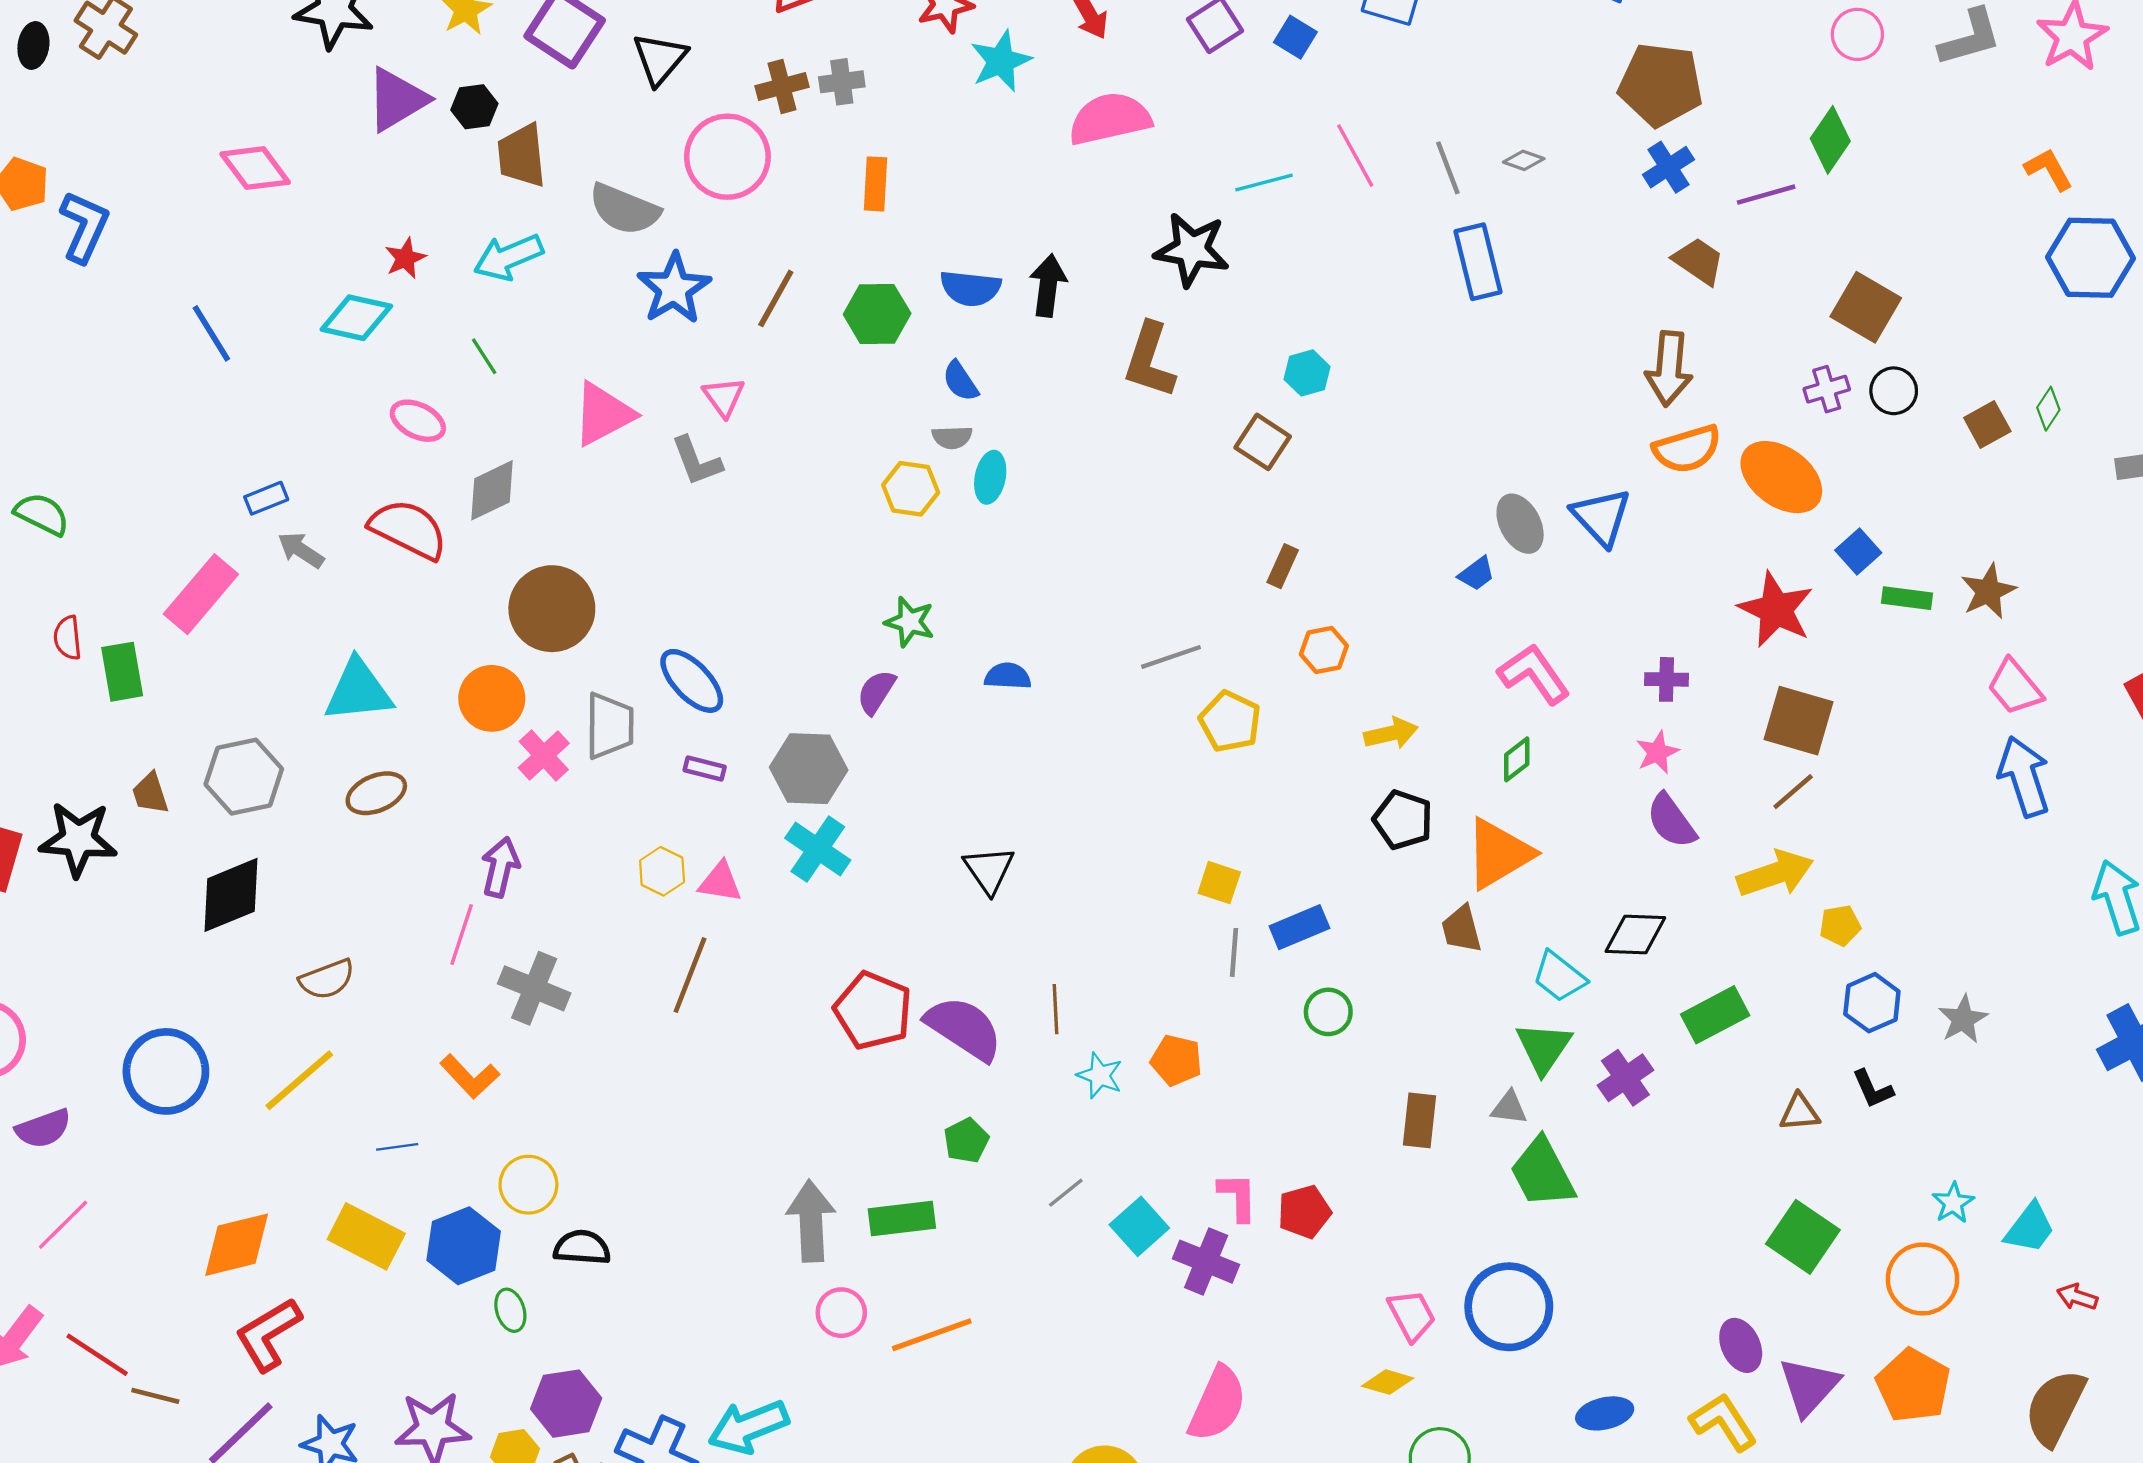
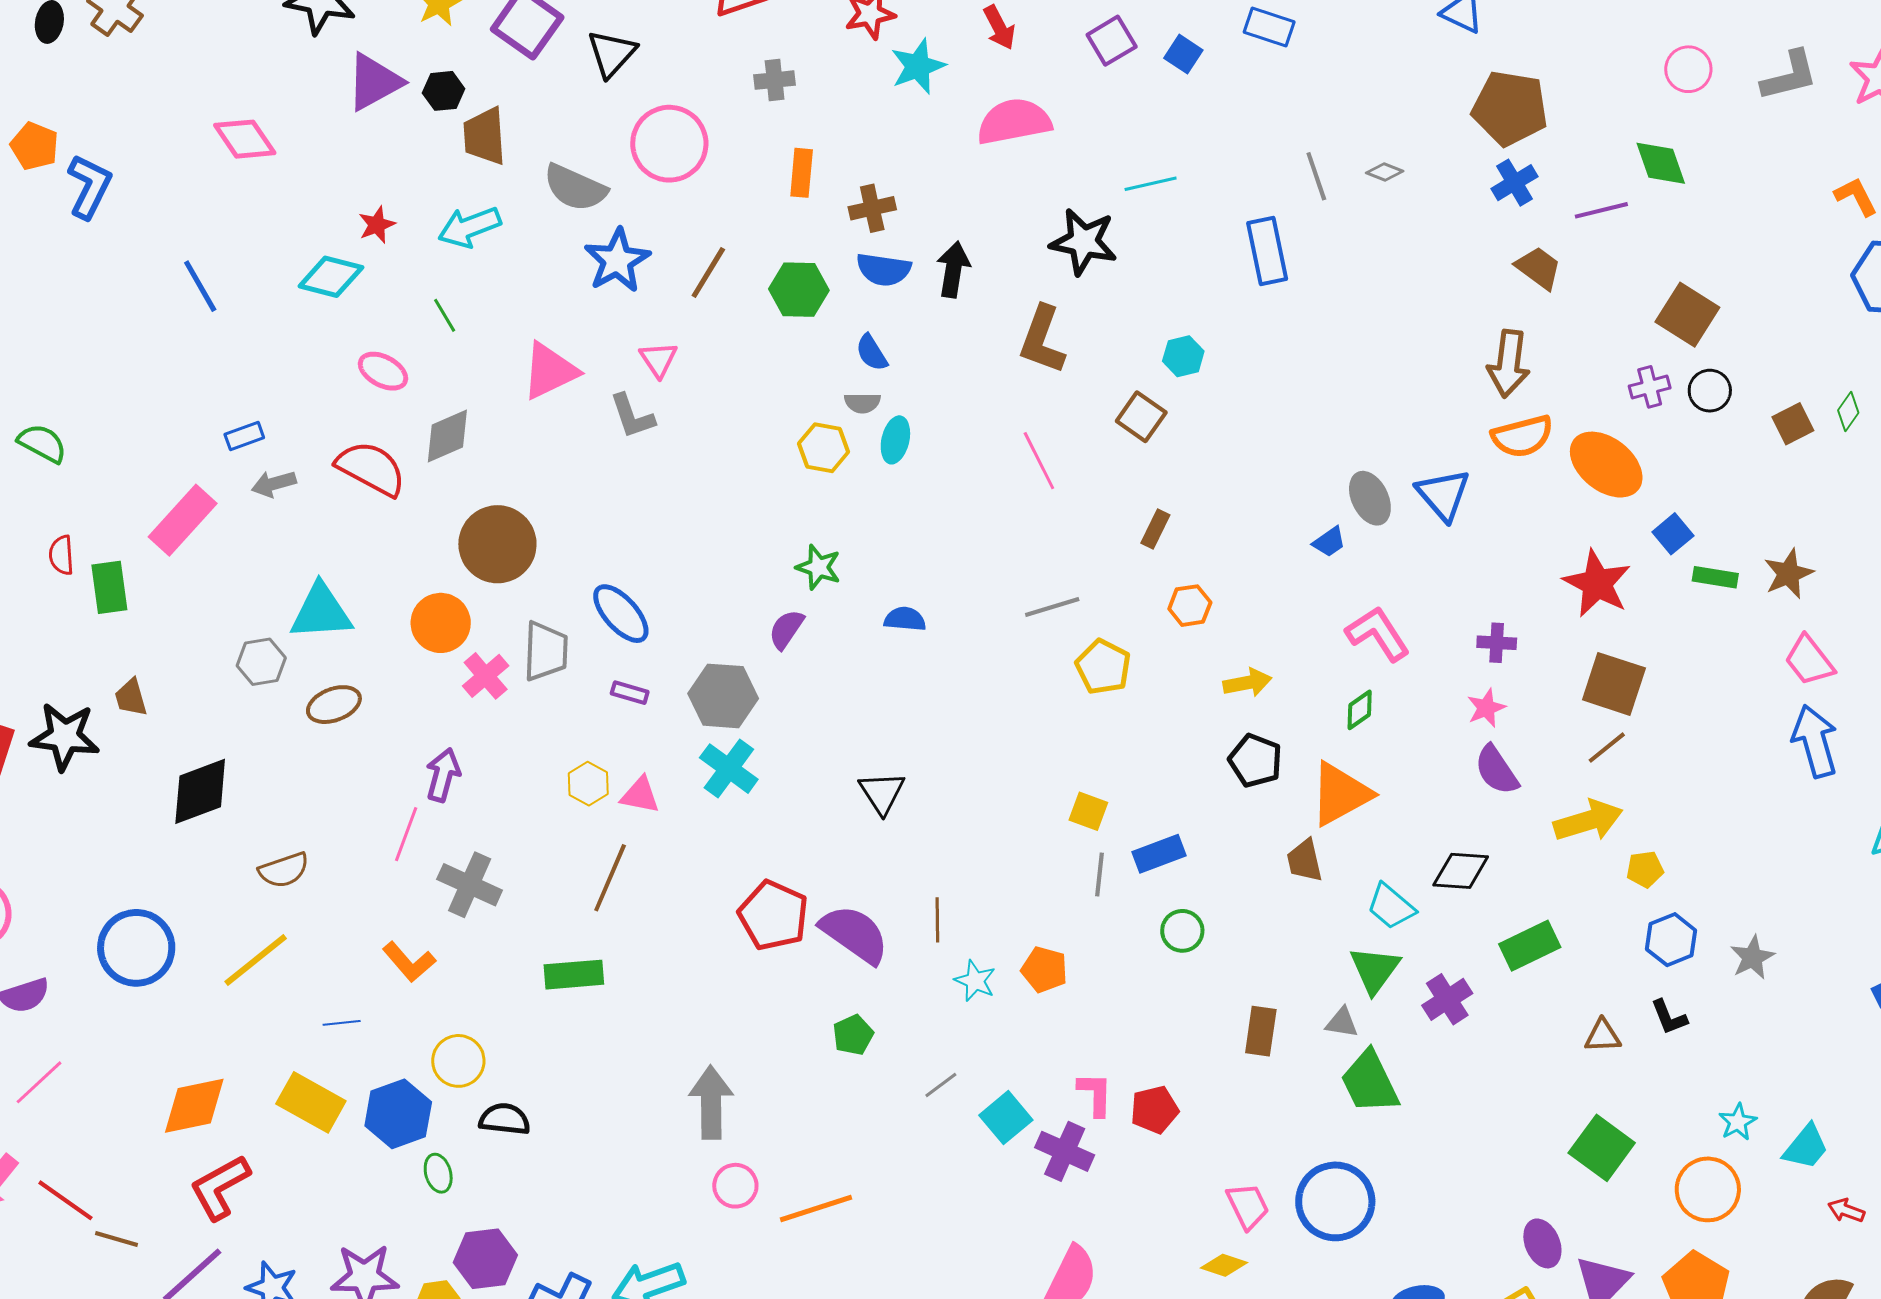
brown cross: (782, 87) -> (872, 208), moved
green diamond: (1830, 140) -> (1661, 163), turned -56
pink line: (1355, 156) -> (1039, 461), moved
blue rectangle: (1478, 262) -> (1267, 251), moved
gray arrow: (301, 550) -> (274, 484), turned -51
gray hexagon: (244, 777) -> (261, 662), moved, size x0.7
green rectangle: (902, 1218) -> (574, 975), moved

